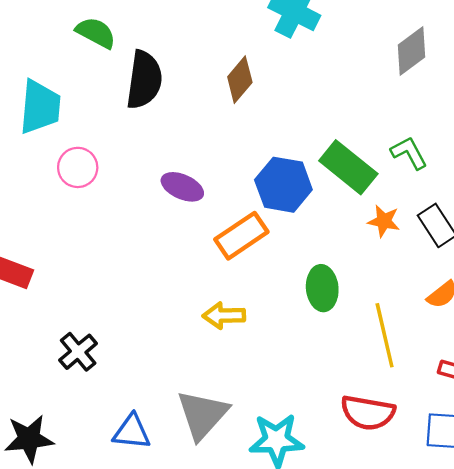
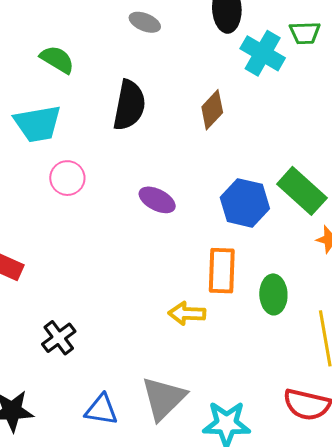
green semicircle: (96, 33) -> (57, 59), moved
cyan trapezoid: (40, 107) -> (38, 124), turned 72
orange rectangle: (241, 236) -> (222, 271), moved, turned -57

